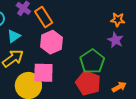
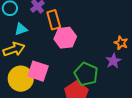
pink hexagon: (52, 42) -> (65, 38), moved
green pentagon: (92, 61) -> (86, 74), turned -30

